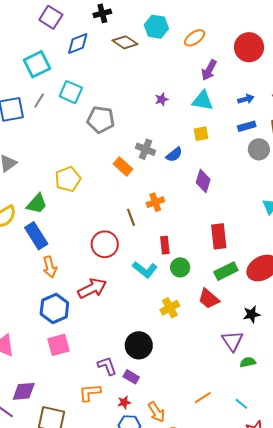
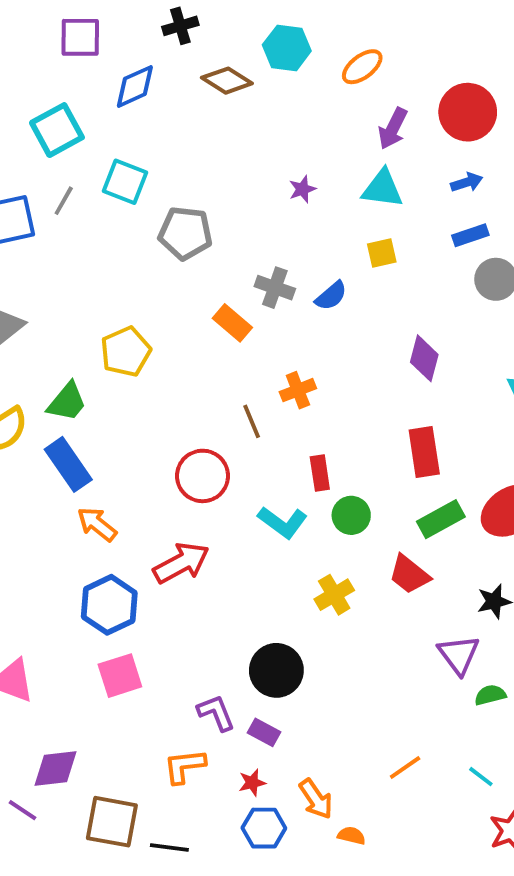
purple square: (51, 17) -> (80, 37), turned -30
red circle: (249, 47) -> (468, 112), moved
purple diamond: (203, 181) -> (424, 358), moved
orange arrow: (50, 267) -> (97, 524), turned 145

